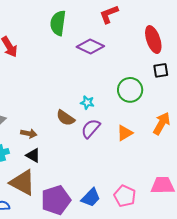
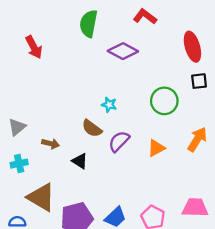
red L-shape: (109, 14) -> (145, 17), turned 55
cyan star: (87, 103) -> (109, 105), moved
black triangle: (33, 155) -> (80, 161), moved

